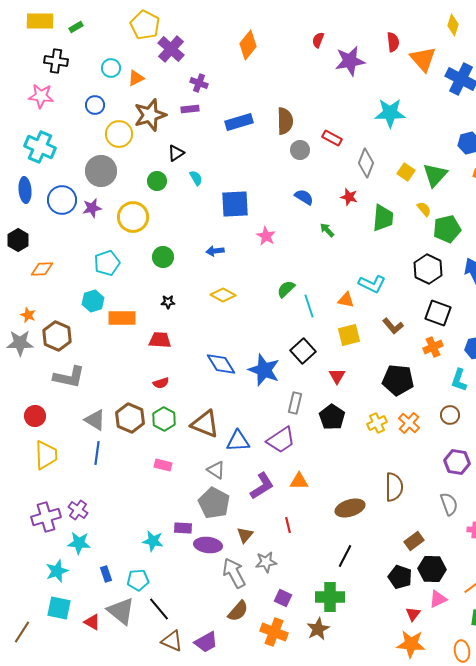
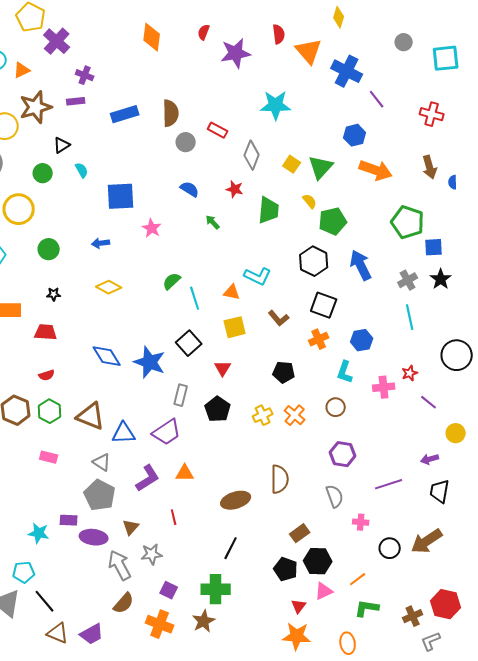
orange diamond: (248, 45) -> (152, 37), moved, turned -32
black pentagon: (398, 380) -> (284, 372), size x0.7

